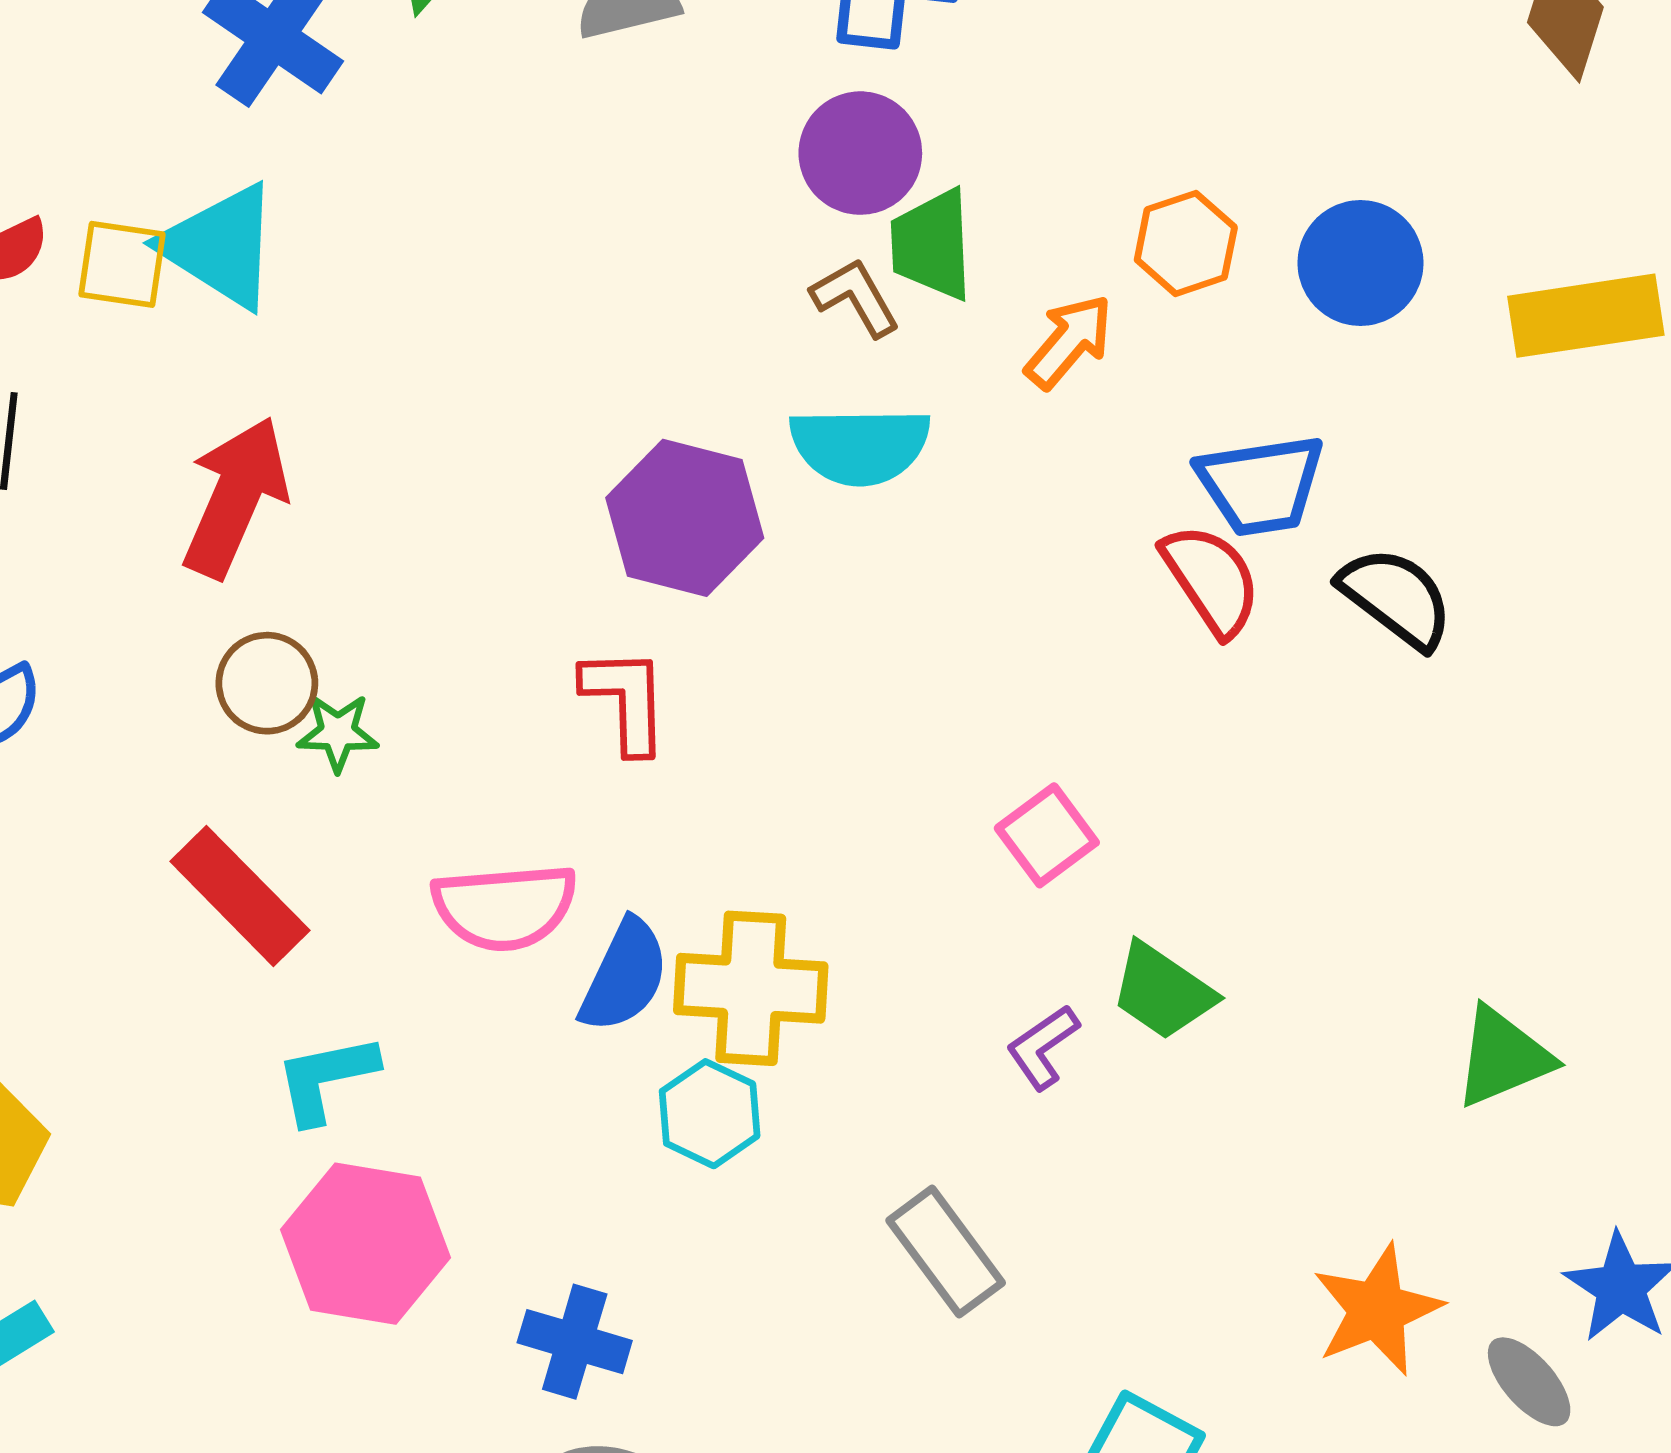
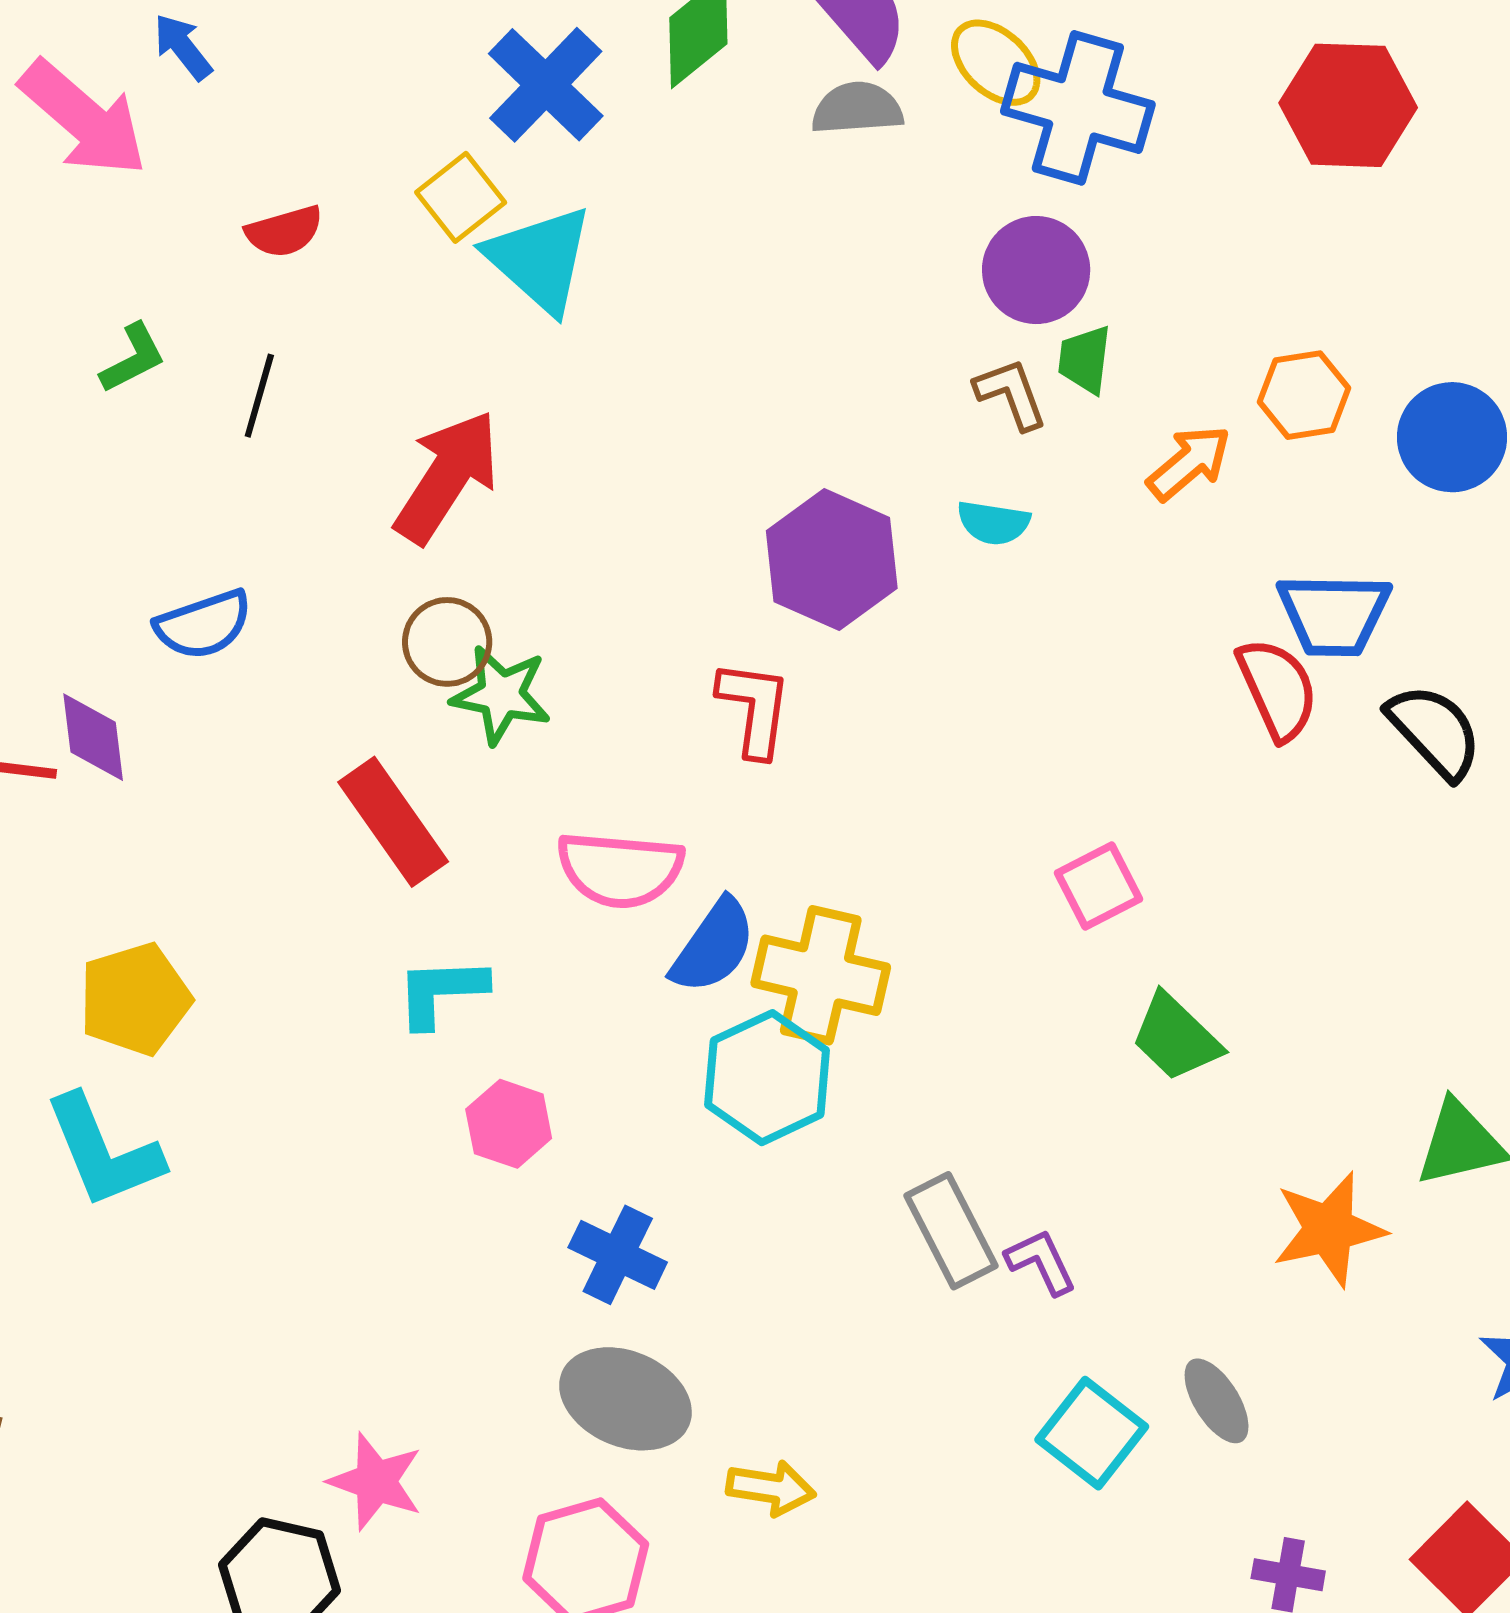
green trapezoid: (932, 245) -> (1085, 360), size x0.7
cyan triangle: (221, 246) -> (540, 259), moved
yellow square: (122, 264) -> (461, 197), moved, turned 34
cyan semicircle: (860, 446) -> (993, 523), size x0.6
green star: (338, 733) -> (501, 695), size x1.4
purple L-shape: (1043, 1047) -> (1041, 1262), moved, turned 90
cyan hexagon: (710, 1114) -> (767, 1078), size x1.4
pink hexagon: (366, 1244) -> (509, 1124), moved, size x0.6
orange star: (1377, 1310) -> (1329, 1229), moved
gray ellipse: (1529, 1382) -> (1217, 1401), moved

